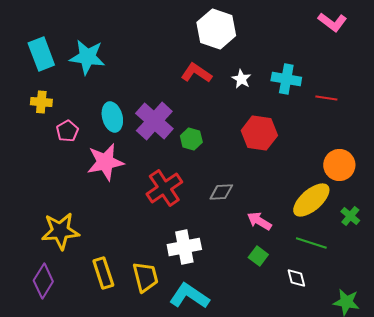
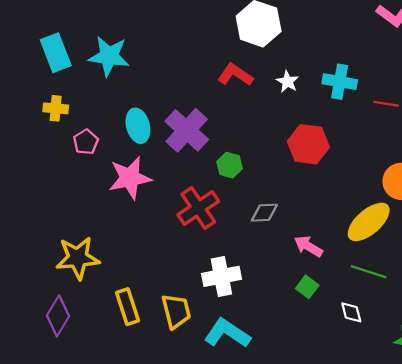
green hexagon: (191, 139) -> (230, 165), moved

